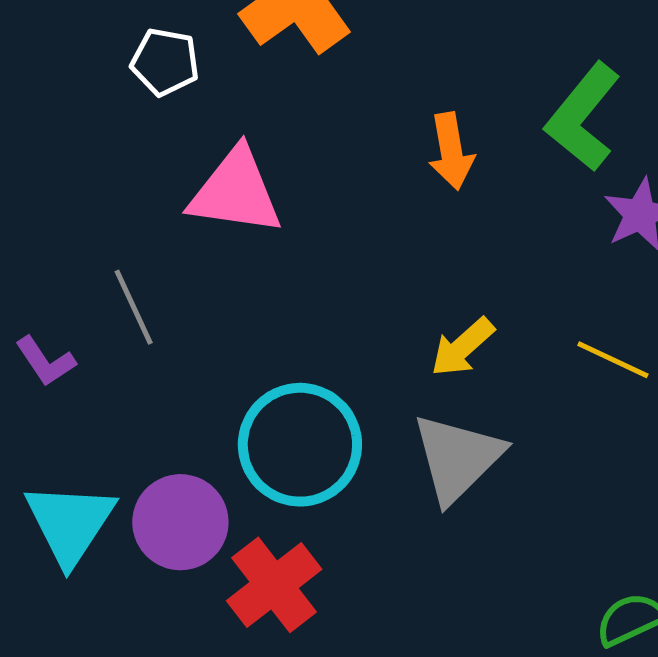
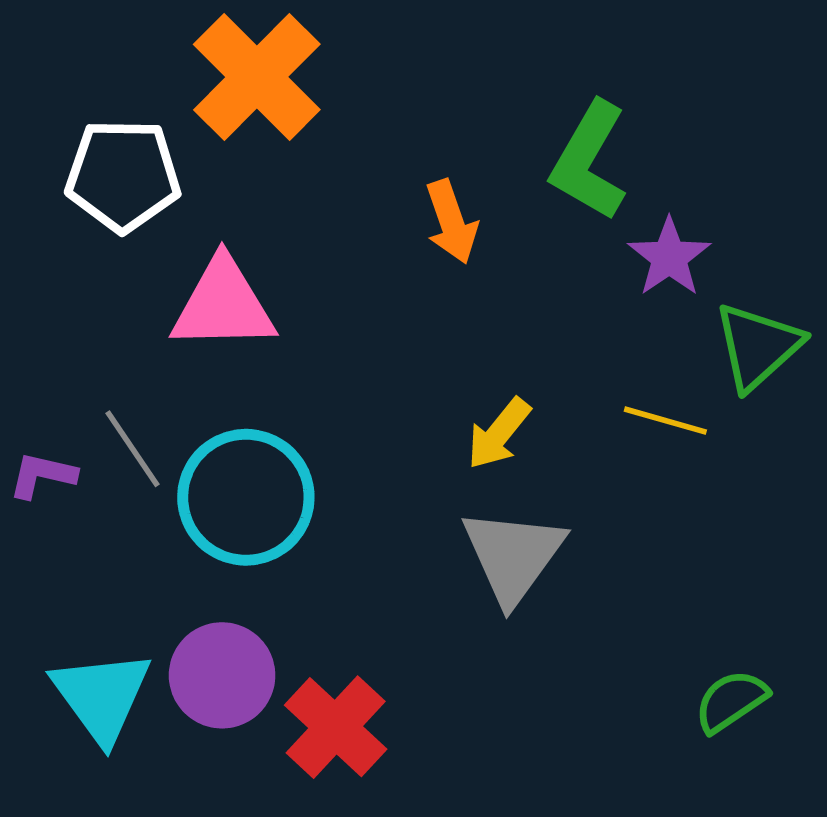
white pentagon: (165, 62) -> (123, 175), size x1.5
purple L-shape: (45, 361) -> (42, 475), moved, turned 146
cyan circle: (300, 445) -> (246, 497), moved

